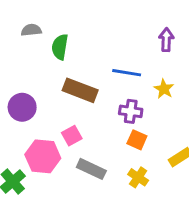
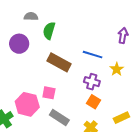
purple circle: (22, 107) -> (19, 44), moved
pink square: (72, 136) -> (49, 93), turned 32

